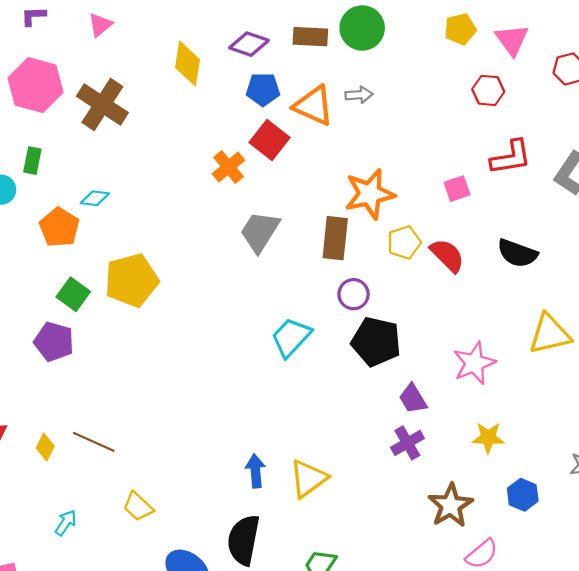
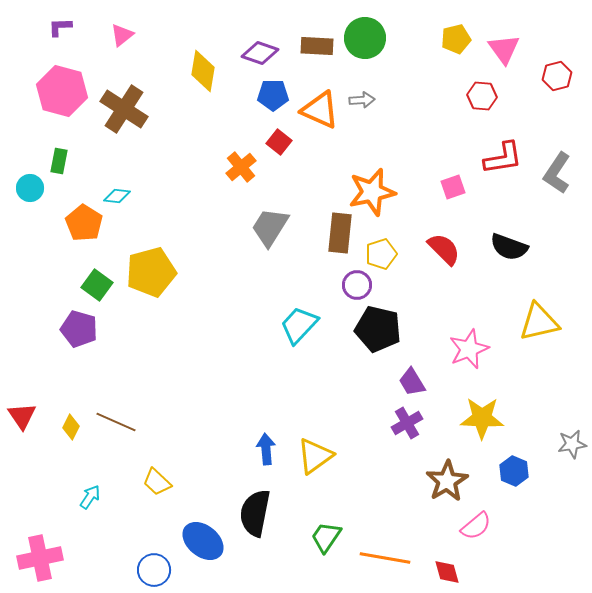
red square: (269, 140) -> (279, 142), size x0.7
yellow pentagon: (404, 242) -> (381, 254), moved
yellow star: (488, 438) -> (482, 418), size x1.4

